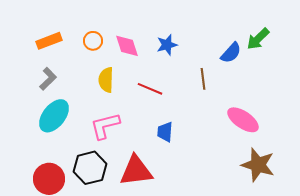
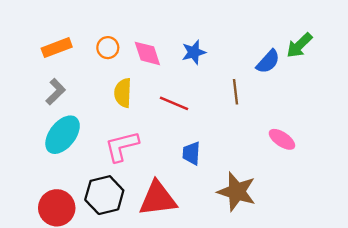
pink ellipse: (243, 120) -> (282, 139), size x0.7
brown star: (258, 165) -> (237, 192), moved

